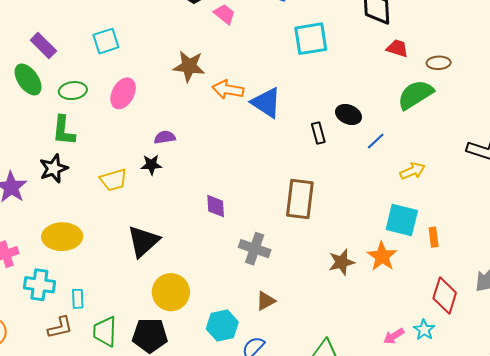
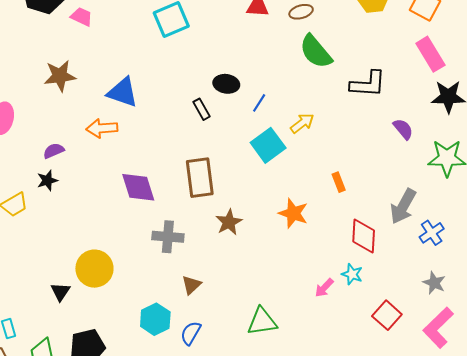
orange arrow: (228, 90) -> (102, 128), moved
green semicircle: (415, 95) -> (316, 52), moved, turned -84
blue triangle: (266, 103) -> (123, 92), moved
purple diamond: (216, 206) -> (138, 187), moved, size x1.5
cyan square: (402, 220) -> (268, 145), moved, turned -36
black triangle: (143, 241) -> (60, 292), moved, size x0.6
brown star: (342, 262) -> (229, 222), moved
yellow circle: (171, 292) -> (94, 269), moved

